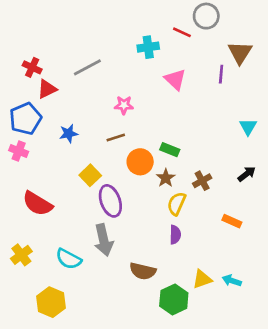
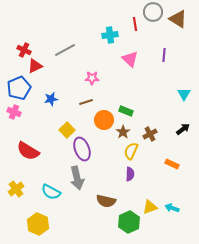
red line: (182, 32) -> (135, 24), turned 56
brown triangle: (240, 53) -> (178, 19), moved, turned -30

